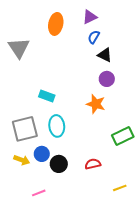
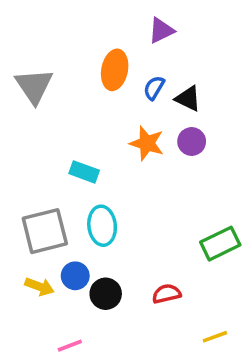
orange ellipse: (56, 24) -> (115, 70), moved
blue semicircle: (94, 37) -> (154, 88), moved
orange star: (96, 104) -> (147, 143), moved

